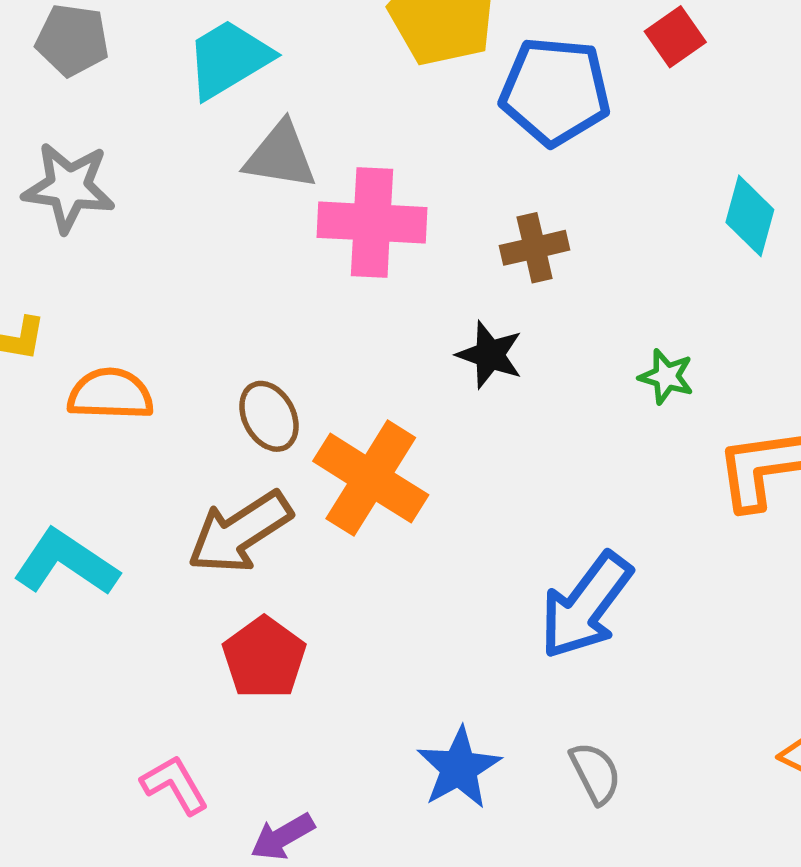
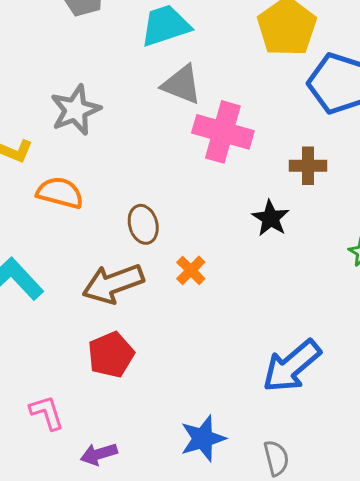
gray star: (69, 187) -> (75, 110), moved, turned 30
orange cross: (371, 478) -> (191, 270), size x0.5

